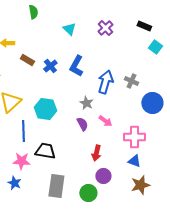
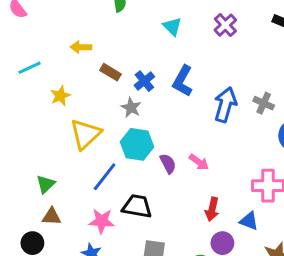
gray star: (86, 103) -> (131, 108), moved
pink arrow: (105, 121) -> (199, 162), moved
purple semicircle: (82, 124) -> (168, 164), moved
blue line: (23, 131) -> (105, 177), turned 40
blue triangle: (134, 161) -> (249, 221), moved

